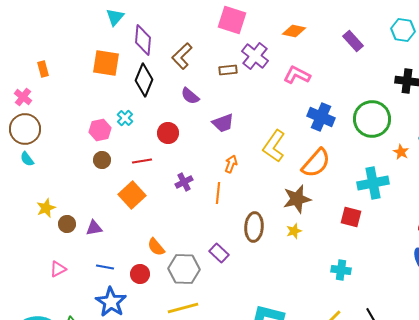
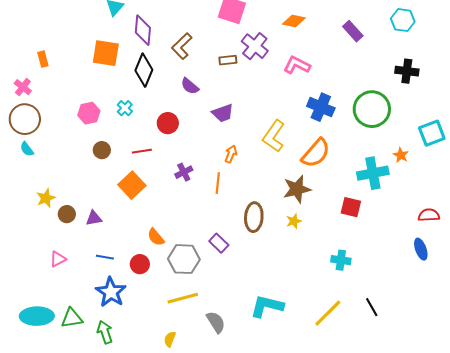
pink hexagon: (100, 130) -> (89, 113), moved
orange star: (401, 152) -> (401, 155), moved

